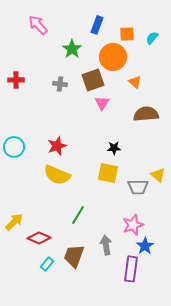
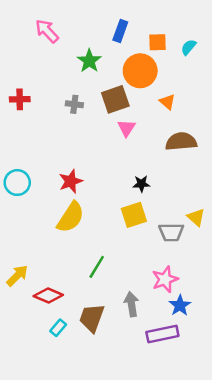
yellow square: (108, 173) -> (134, 215), turned -30
yellow semicircle: (57, 175) -> (71, 217), turned -80
purple rectangle: (131, 269) -> (162, 334), turned 70

